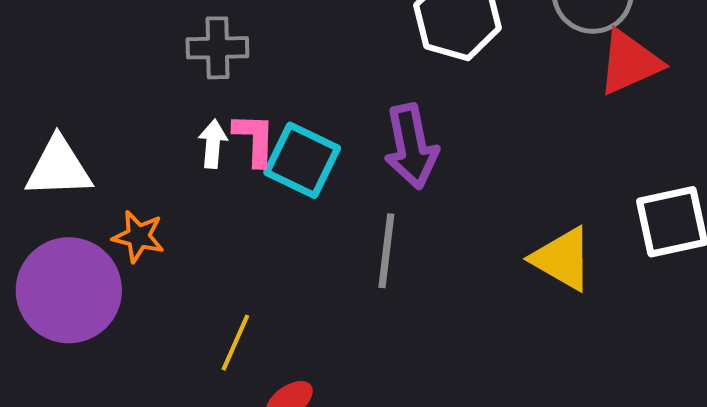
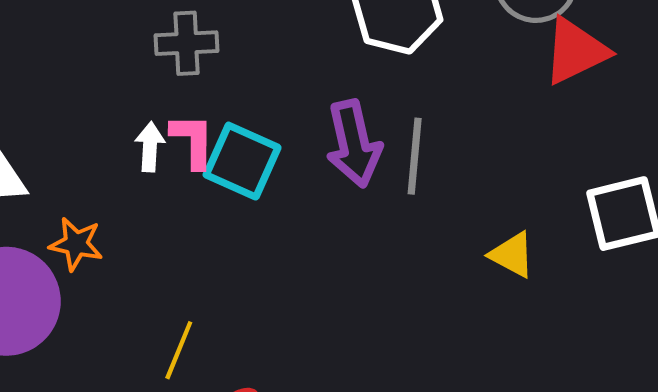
gray cross: (217, 48) -> (187, 43), moved
gray line: (386, 251) -> (415, 156), moved
yellow triangle: (562, 259) -> (512, 255), size x0.7

